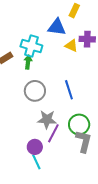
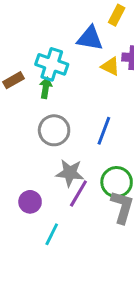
blue line: (69, 90) -> (104, 131), turned 36
purple circle: (35, 147) -> (30, 202), moved
cyan line: (36, 162) -> (52, 234), turned 49

